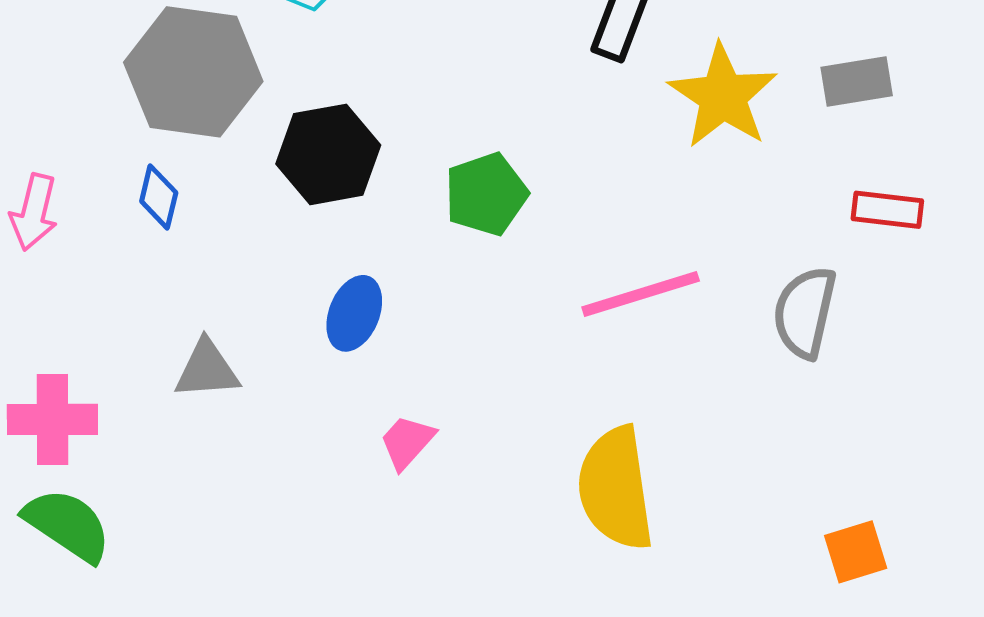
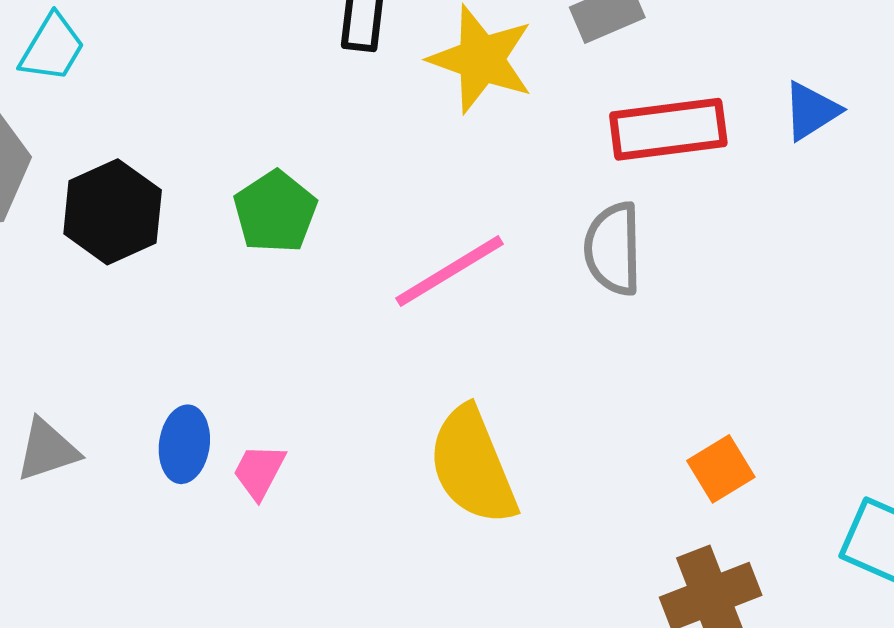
red rectangle: (887, 210) -> (668, 129), size x1.6
blue ellipse: (354, 313) -> (184, 444), moved

